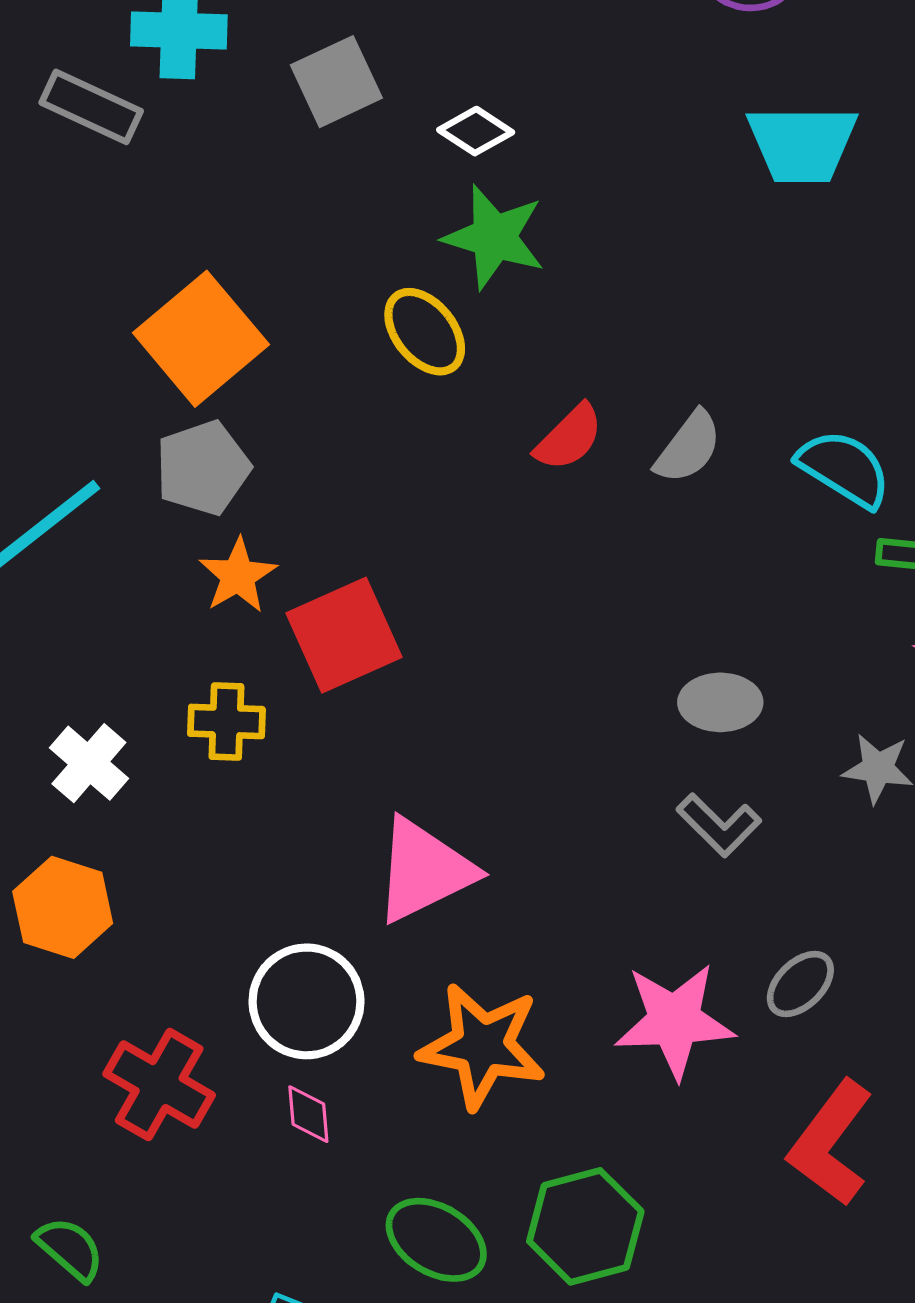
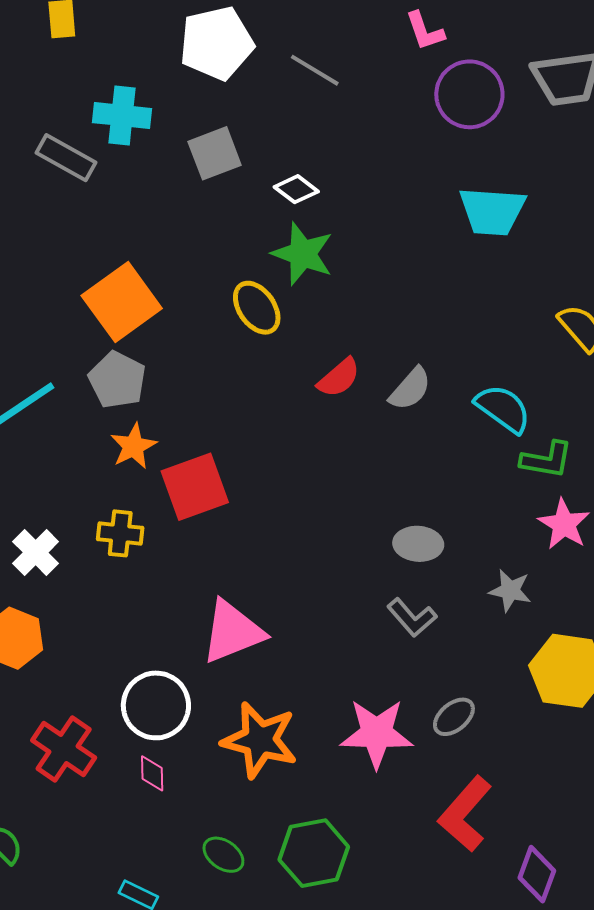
gray pentagon: (203, 468) -> (117, 380), turned -30
green ellipse: (436, 1240) -> (223, 855), size x0.7

